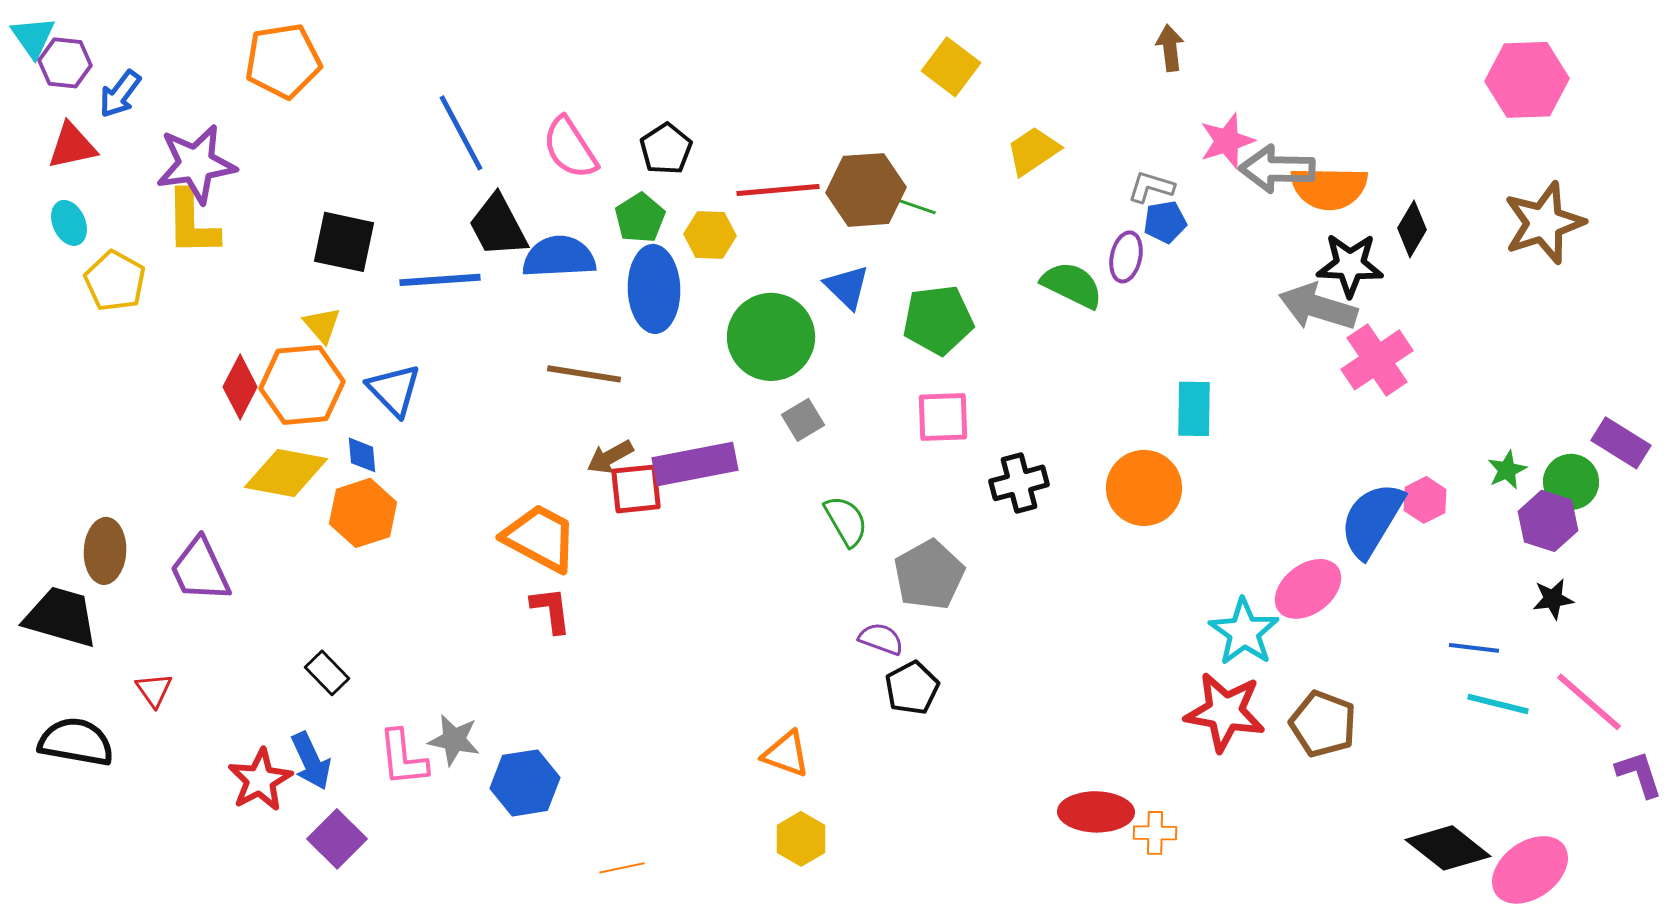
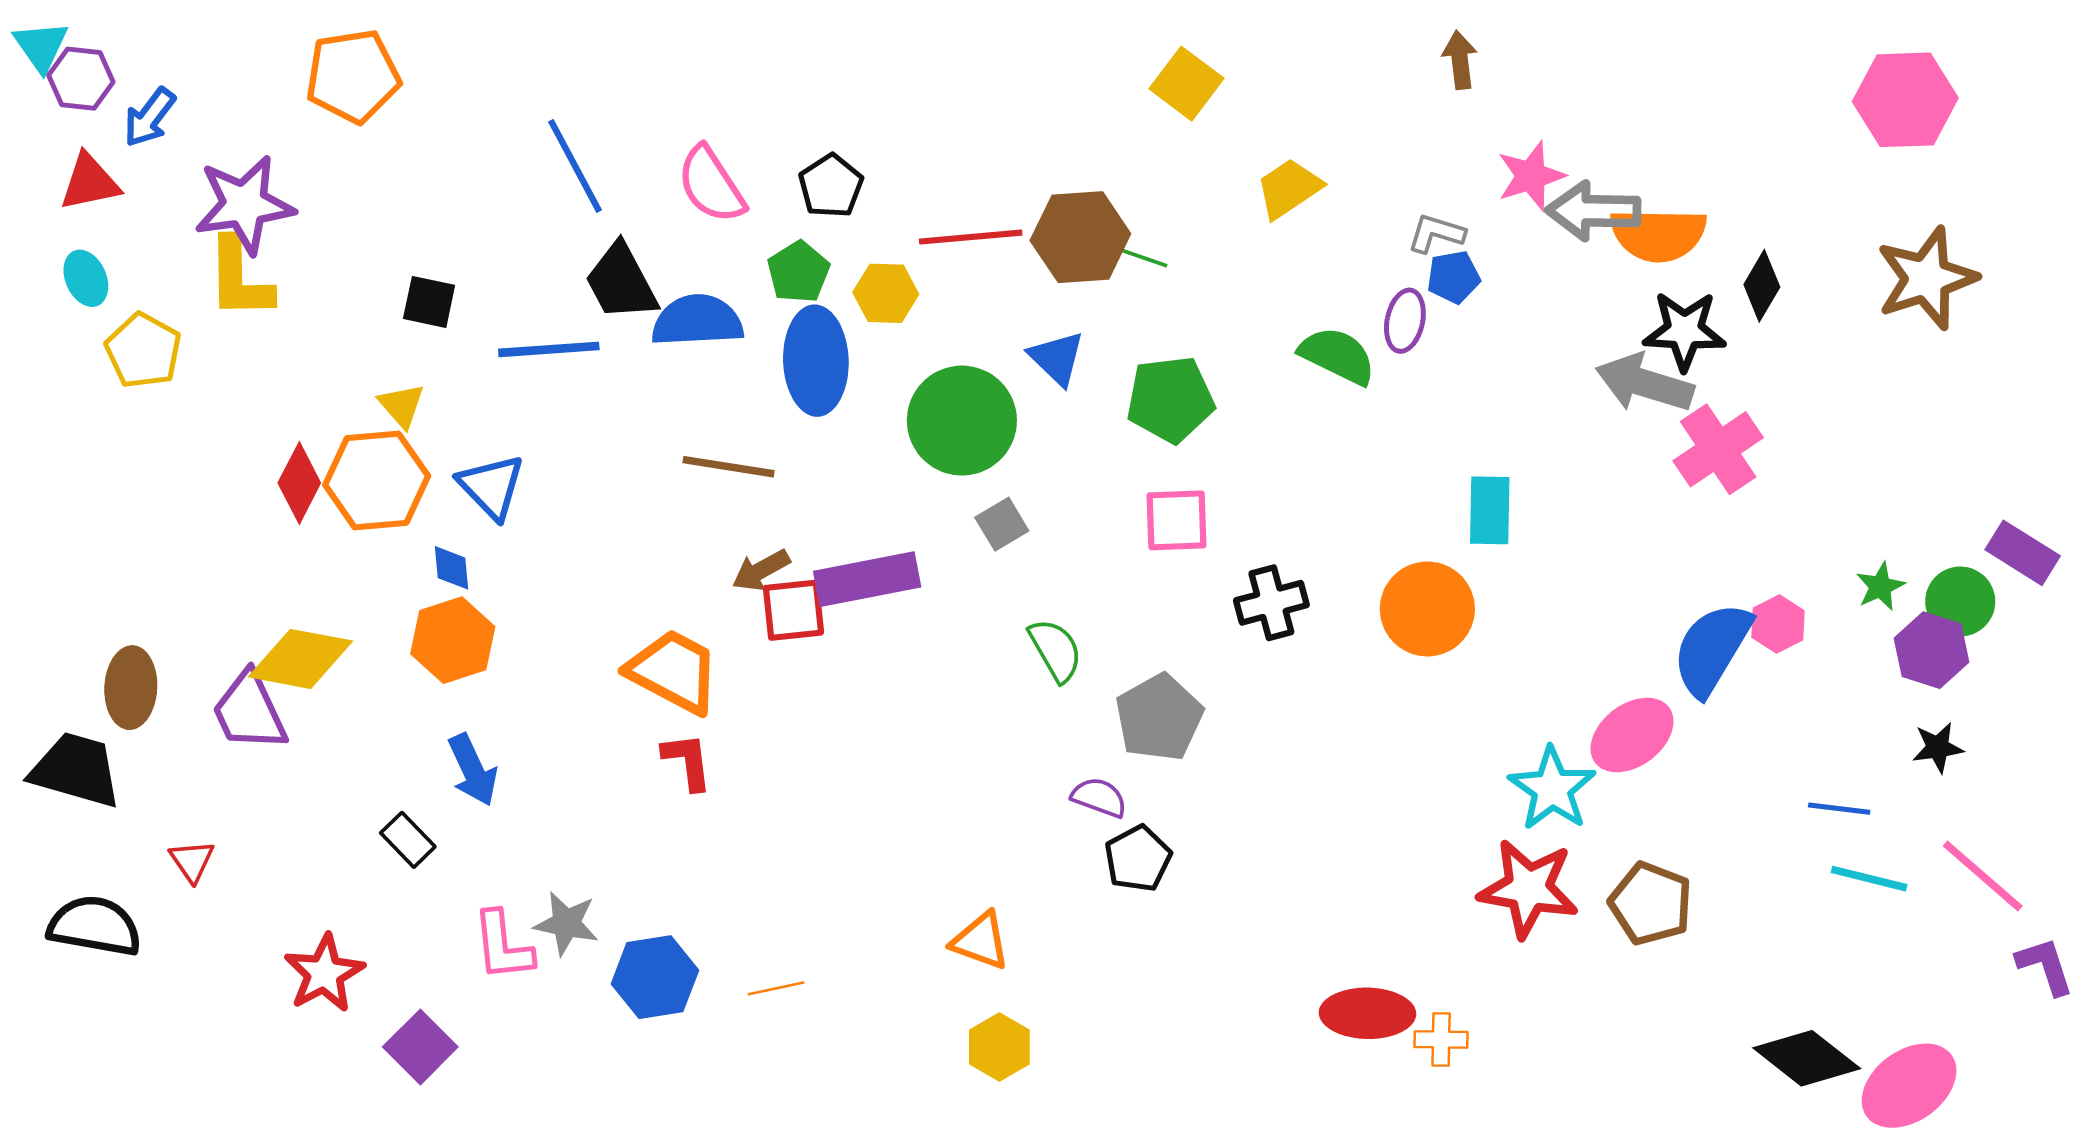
black square: (344, 242) -> (429, 302), size x0.7
yellow diamond: (286, 473) -> (301, 659), moved
blue arrow: (311, 761) -> (473, 770), moved
orange line: (622, 868) -> (776, 988), moved

